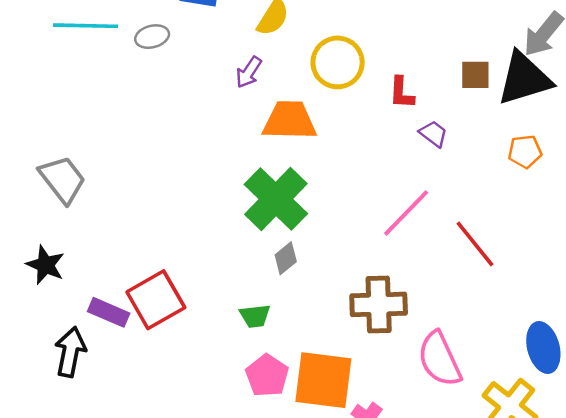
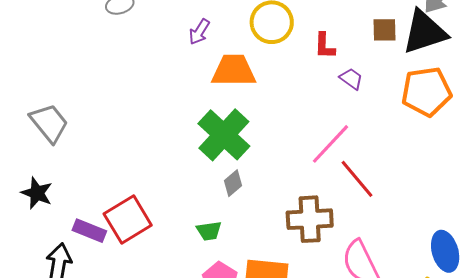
orange pentagon: (525, 151) -> (426, 92), size x1.8
red line: (475, 244) -> (357, 179), moved

